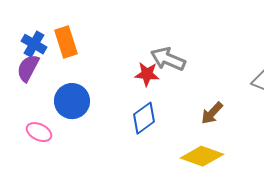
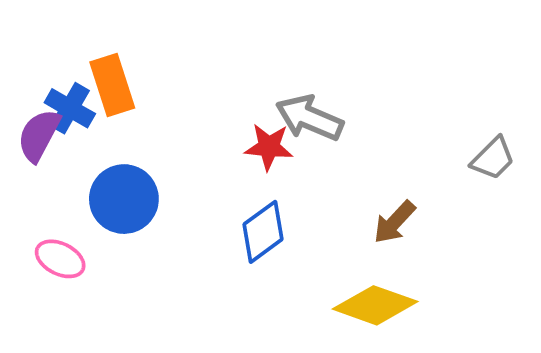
blue cross: (34, 44) -> (70, 108), moved

